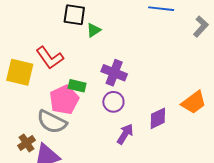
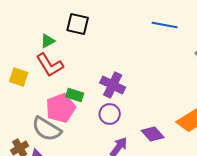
green triangle: (94, 30) -> (48, 41), moved
yellow square: (20, 72) -> (19, 77), size x0.7
purple diamond: (158, 118) -> (153, 134), turned 70

